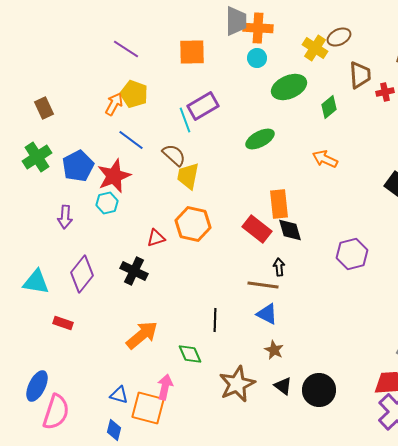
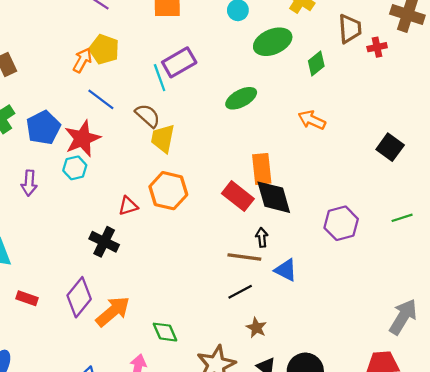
black diamond: (290, 230) -> (274, 197), size x1.4
purple diamond: (82, 274) -> (79, 297), moved
blue triangle: (267, 314) -> (286, 270), moved
black line: (215, 320) -> (240, 292), moved, turned 60

